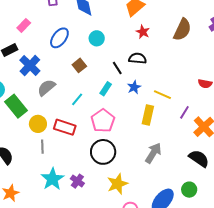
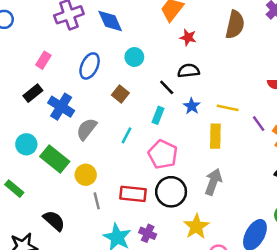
purple line: (184, 112) -> (259, 124), turned -56
red rectangle: (65, 127) -> (133, 194), moved
gray arrow: (153, 153) -> (213, 182), moved

